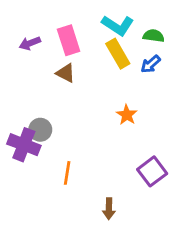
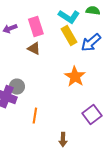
green semicircle: (154, 36) -> (93, 11), moved
blue arrow: (151, 64) -> (91, 43), size x1.5
orange star: (127, 115) -> (75, 77), size x1.5

